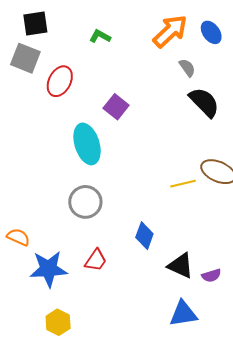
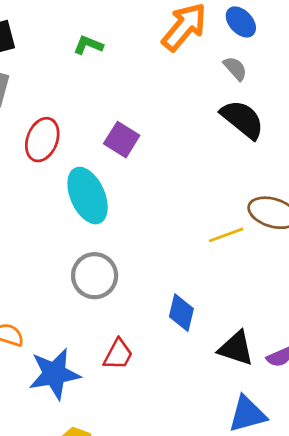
gray semicircle: (187, 68) -> (235, 68), moved
red ellipse: (60, 81) -> (42, 140), moved

